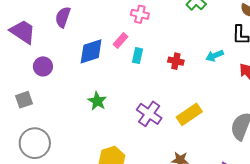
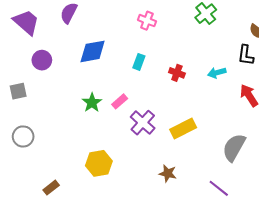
pink rectangle: (120, 41) -> (120, 101), moved
gray circle: (35, 143) -> (23, 136), size x0.7

